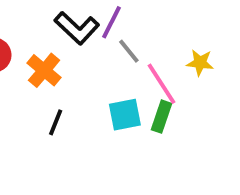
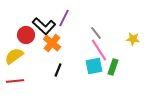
purple line: (111, 22) -> (64, 18), moved
black L-shape: (77, 28) -> (44, 26), moved
pink line: (161, 84) -> (99, 50), moved

